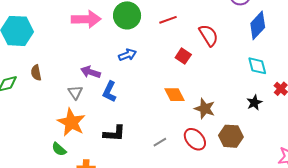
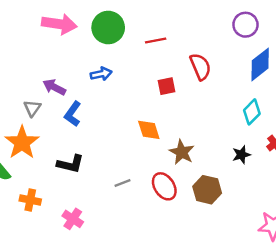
red square: (183, 56) -> (167, 86), turned 35
cyan diamond: (257, 66) -> (252, 112), turned 50

